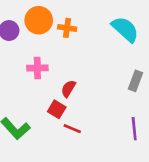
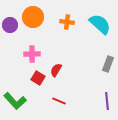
orange cross: (67, 28) -> (67, 22), moved
red square: (57, 109) -> (38, 78), moved

